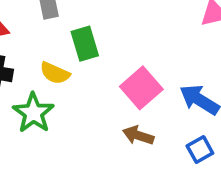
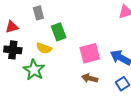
pink square: (141, 88) -> (90, 53), turned 30

